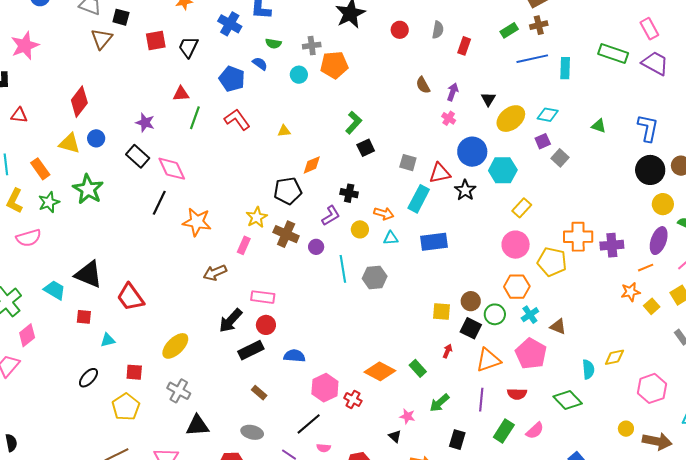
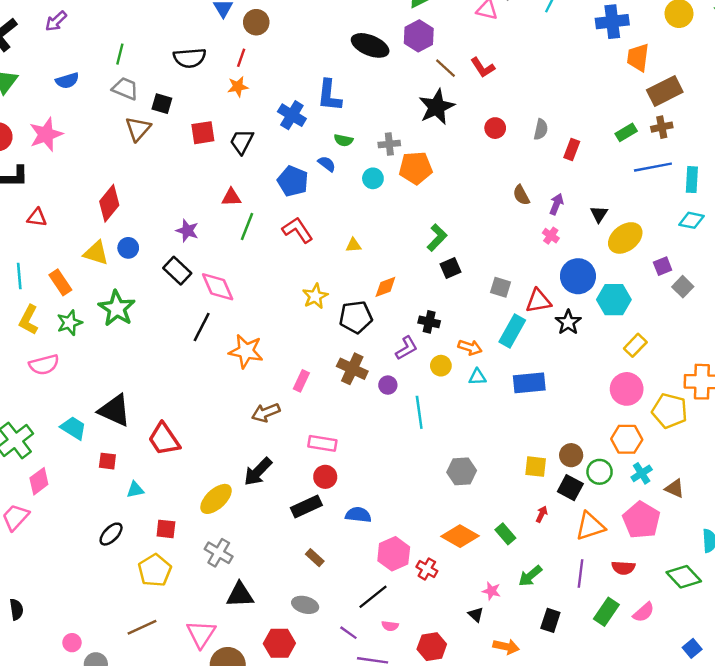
cyan diamond: (548, 115) -> (692, 220), moved
yellow star: (257, 217) -> (315, 296), moved
gray hexagon: (375, 277) -> (462, 471), moved
black arrow: (231, 321) -> (258, 472), moved

